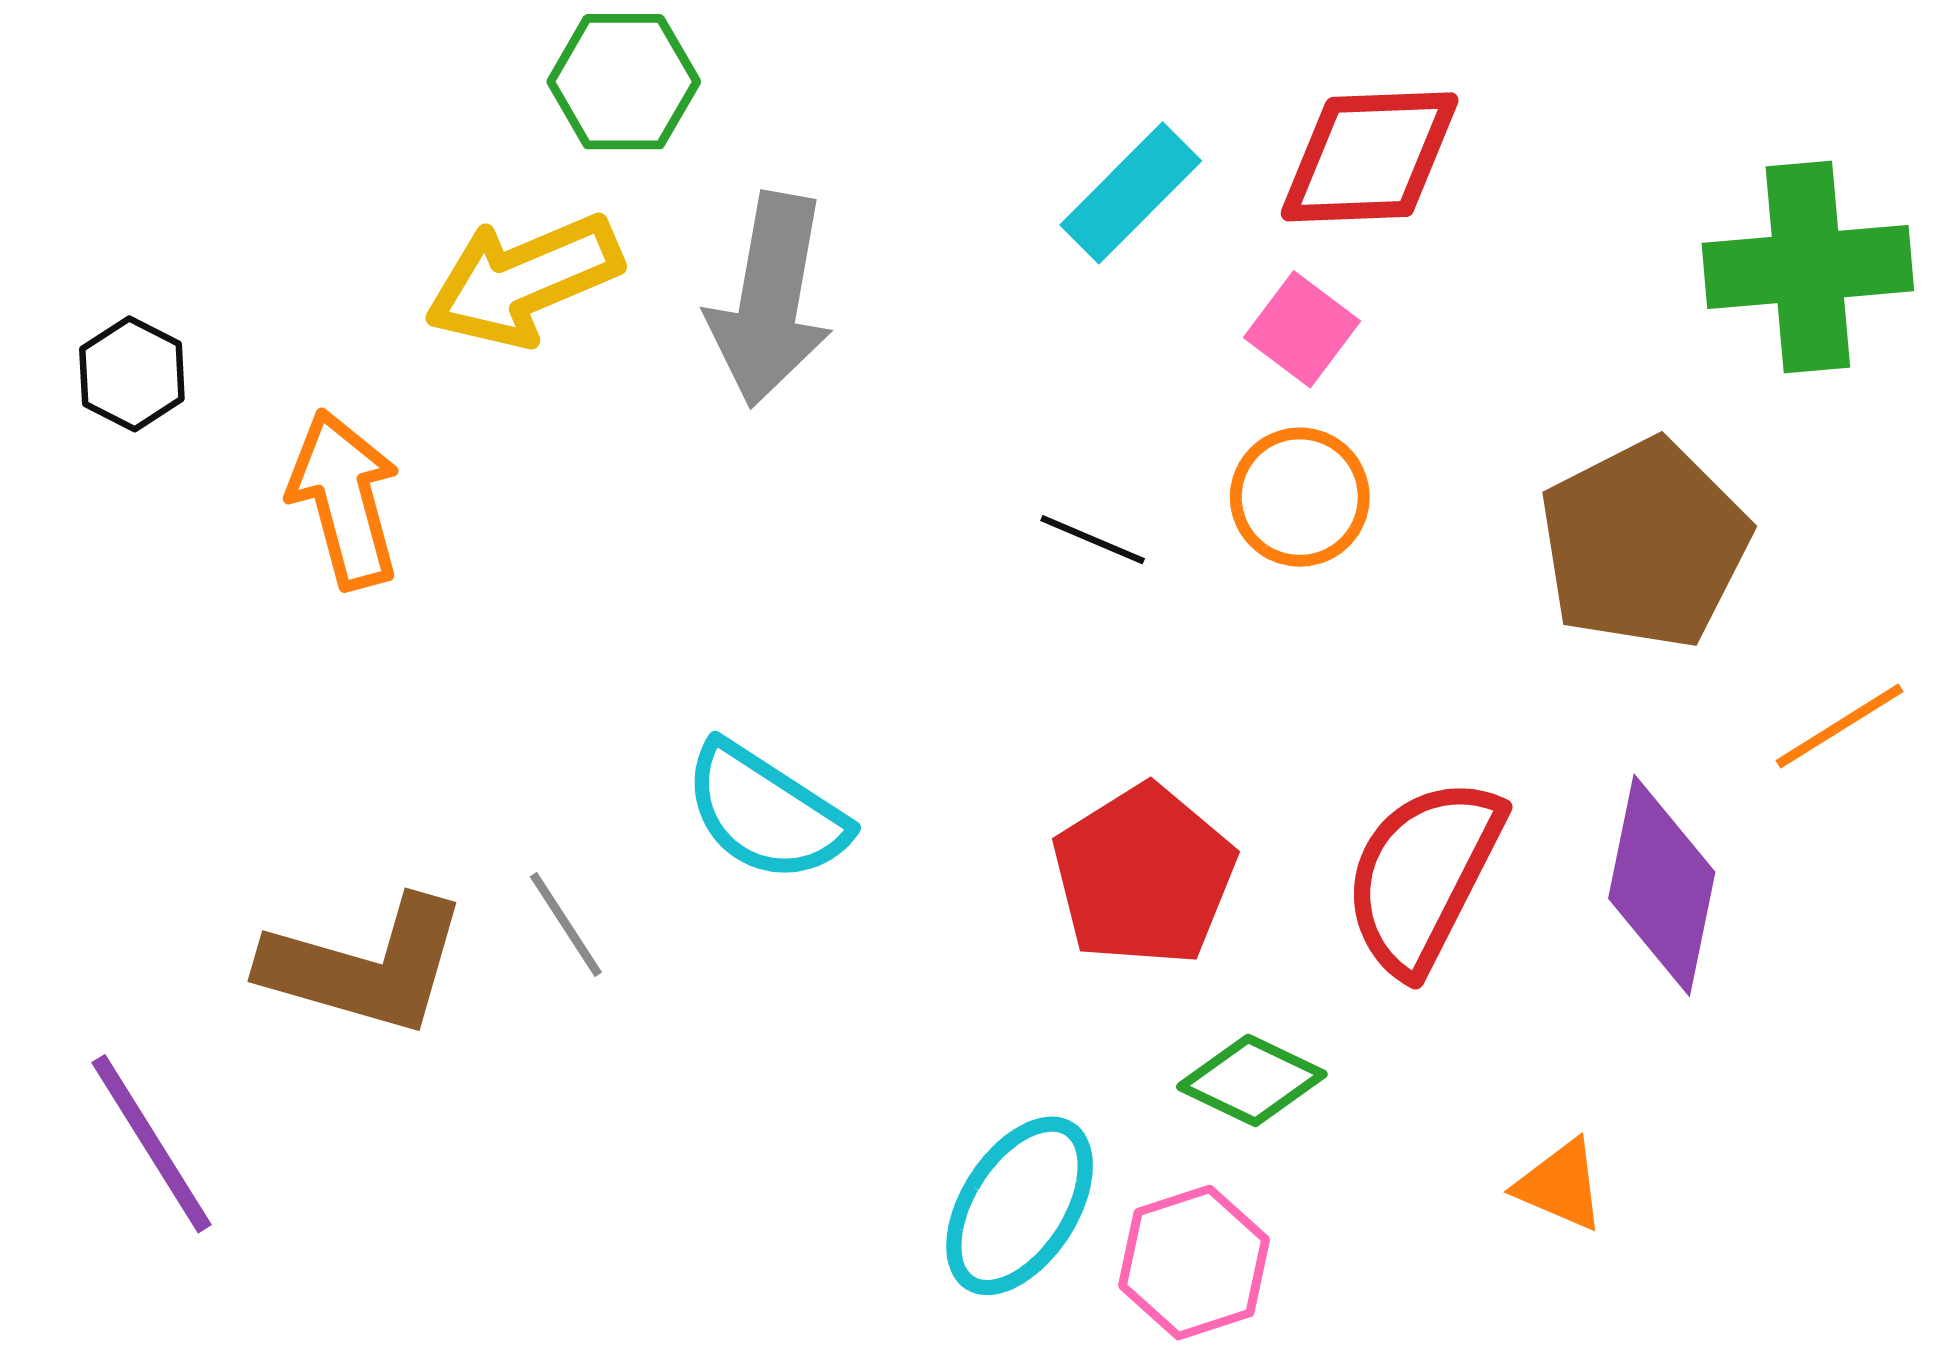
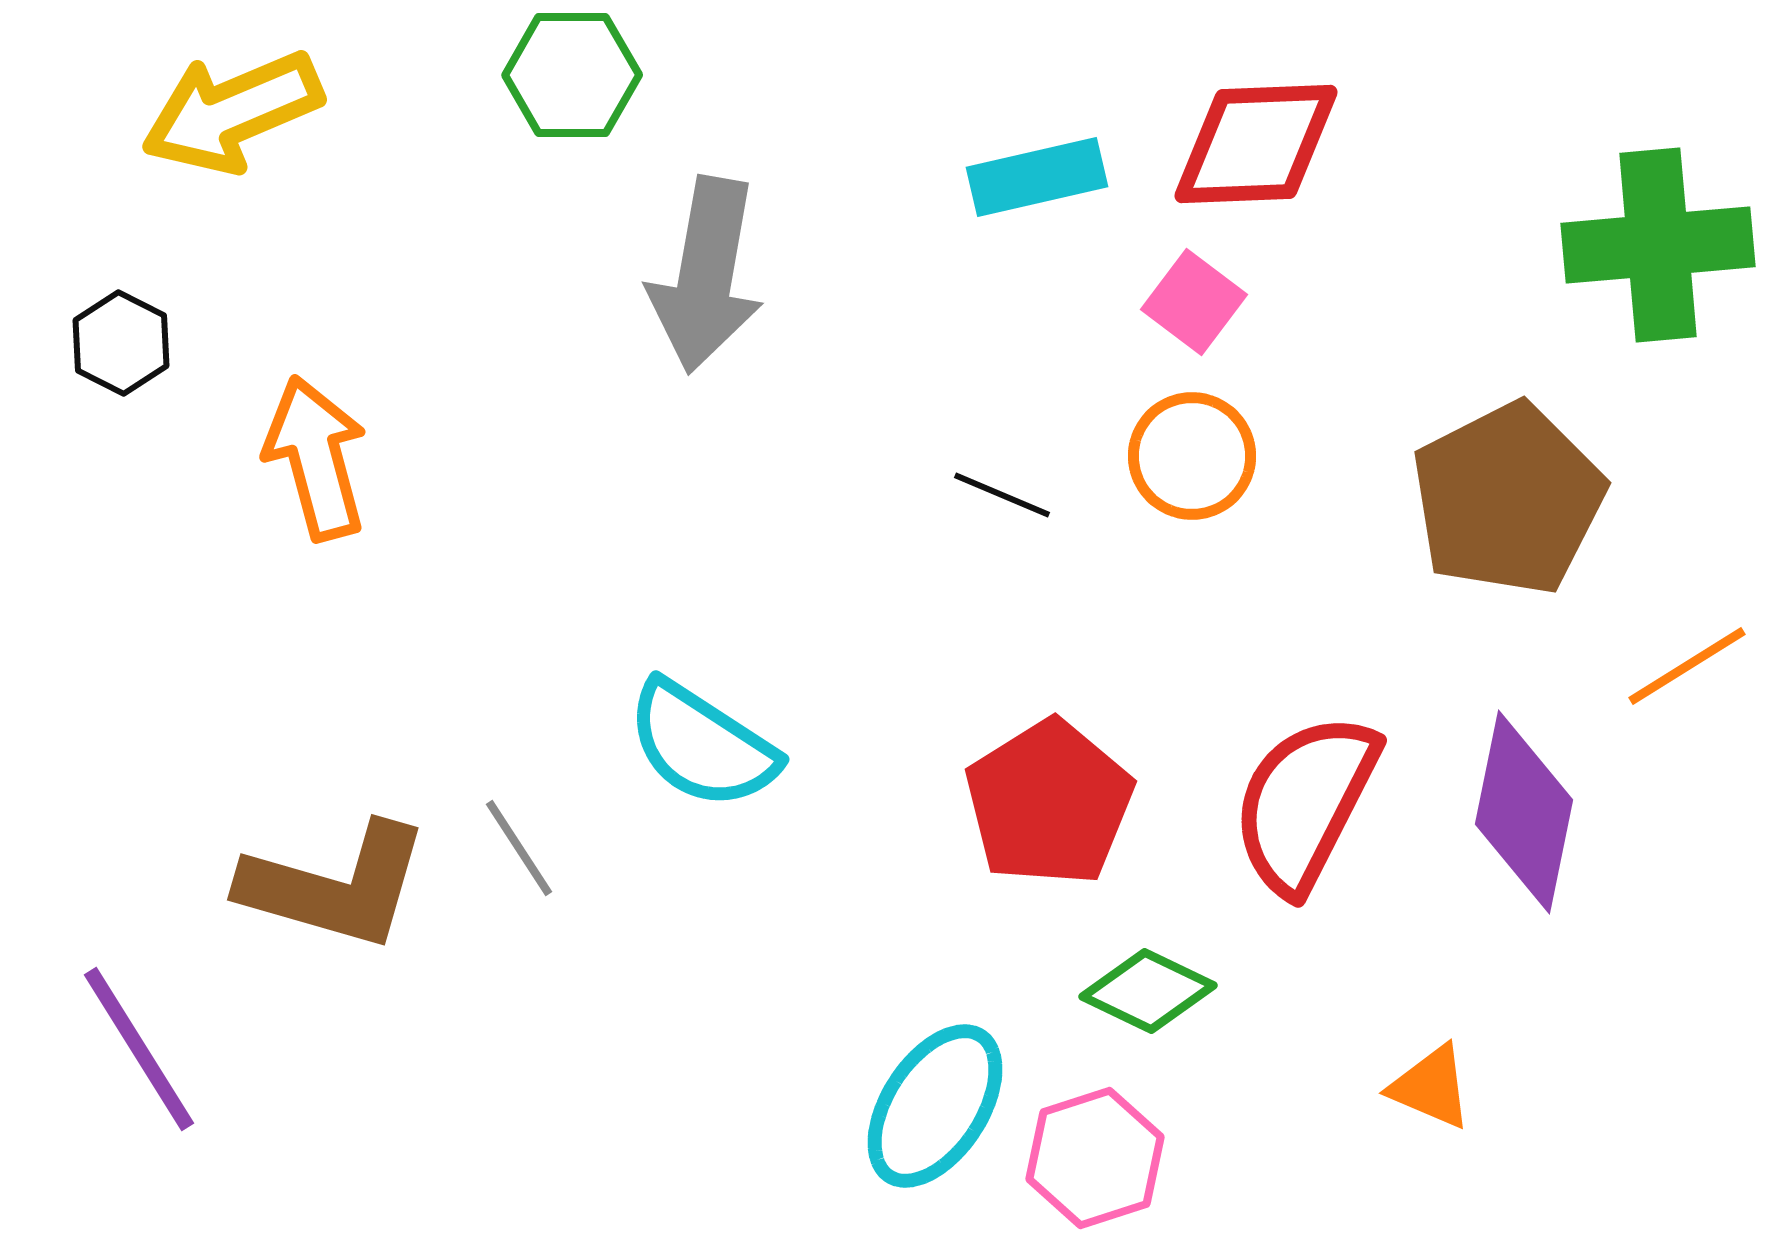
cyan rectangle: (1131, 193) -> (1037, 177), turned 32
yellow arrow: (523, 280) -> (232, 112), moved

